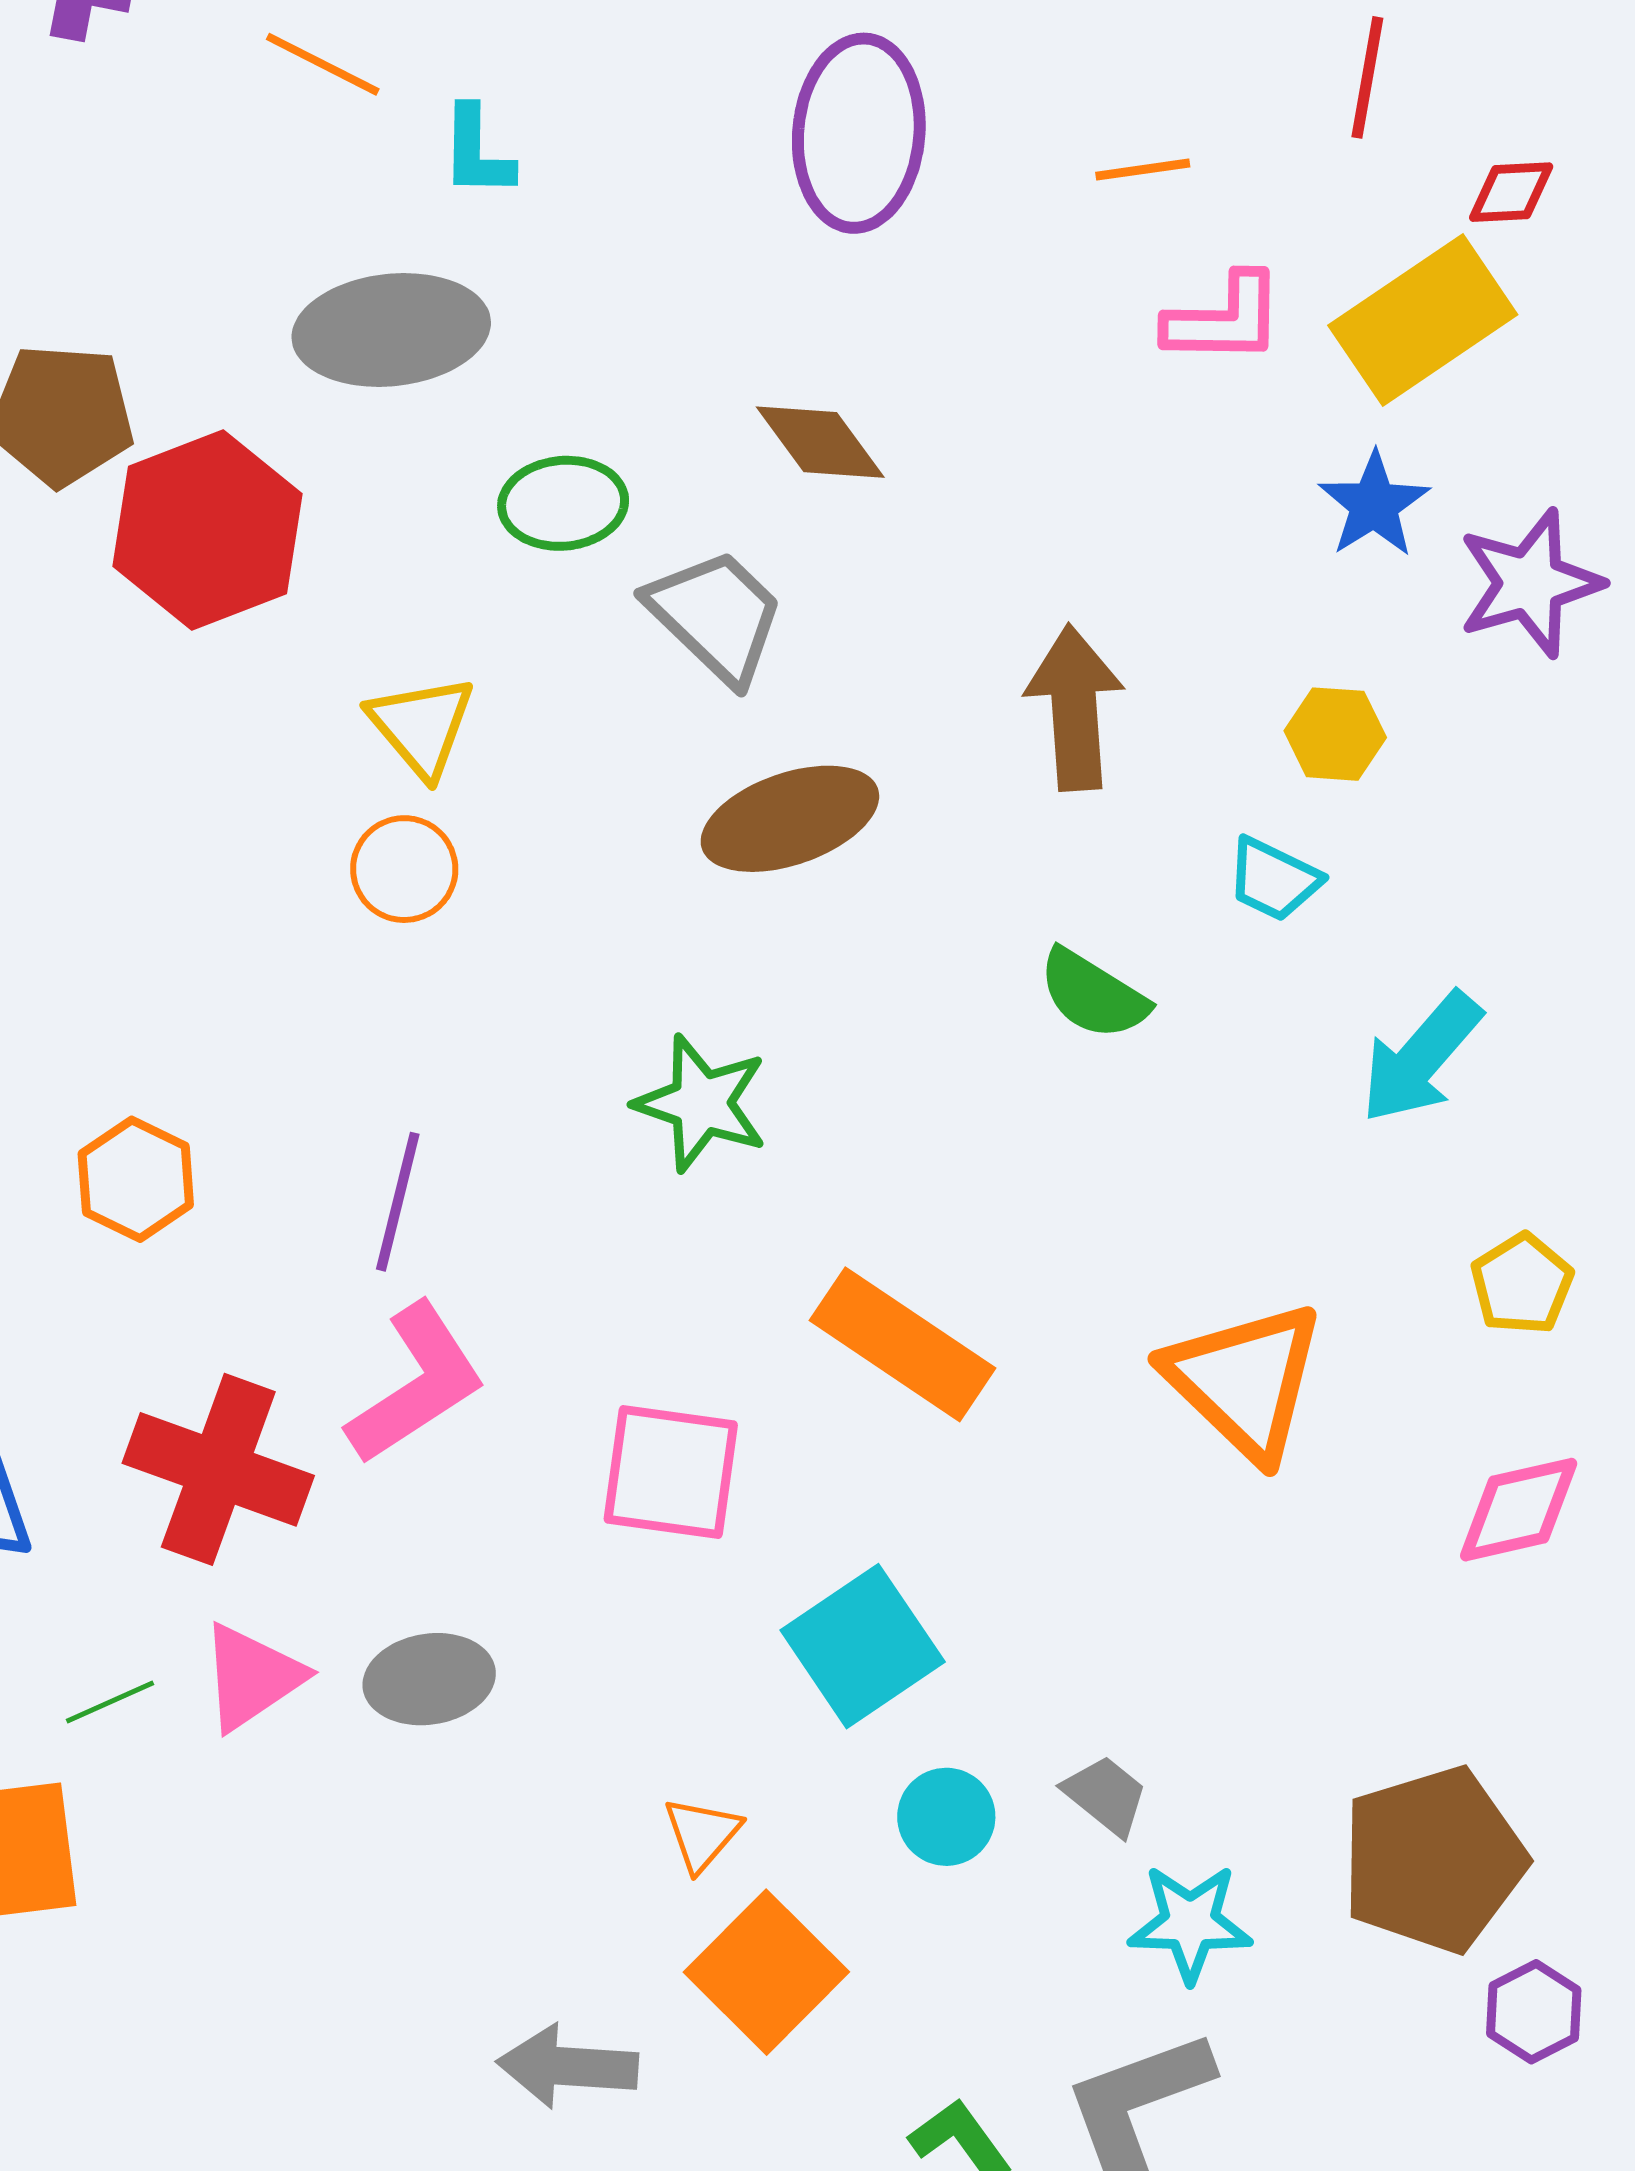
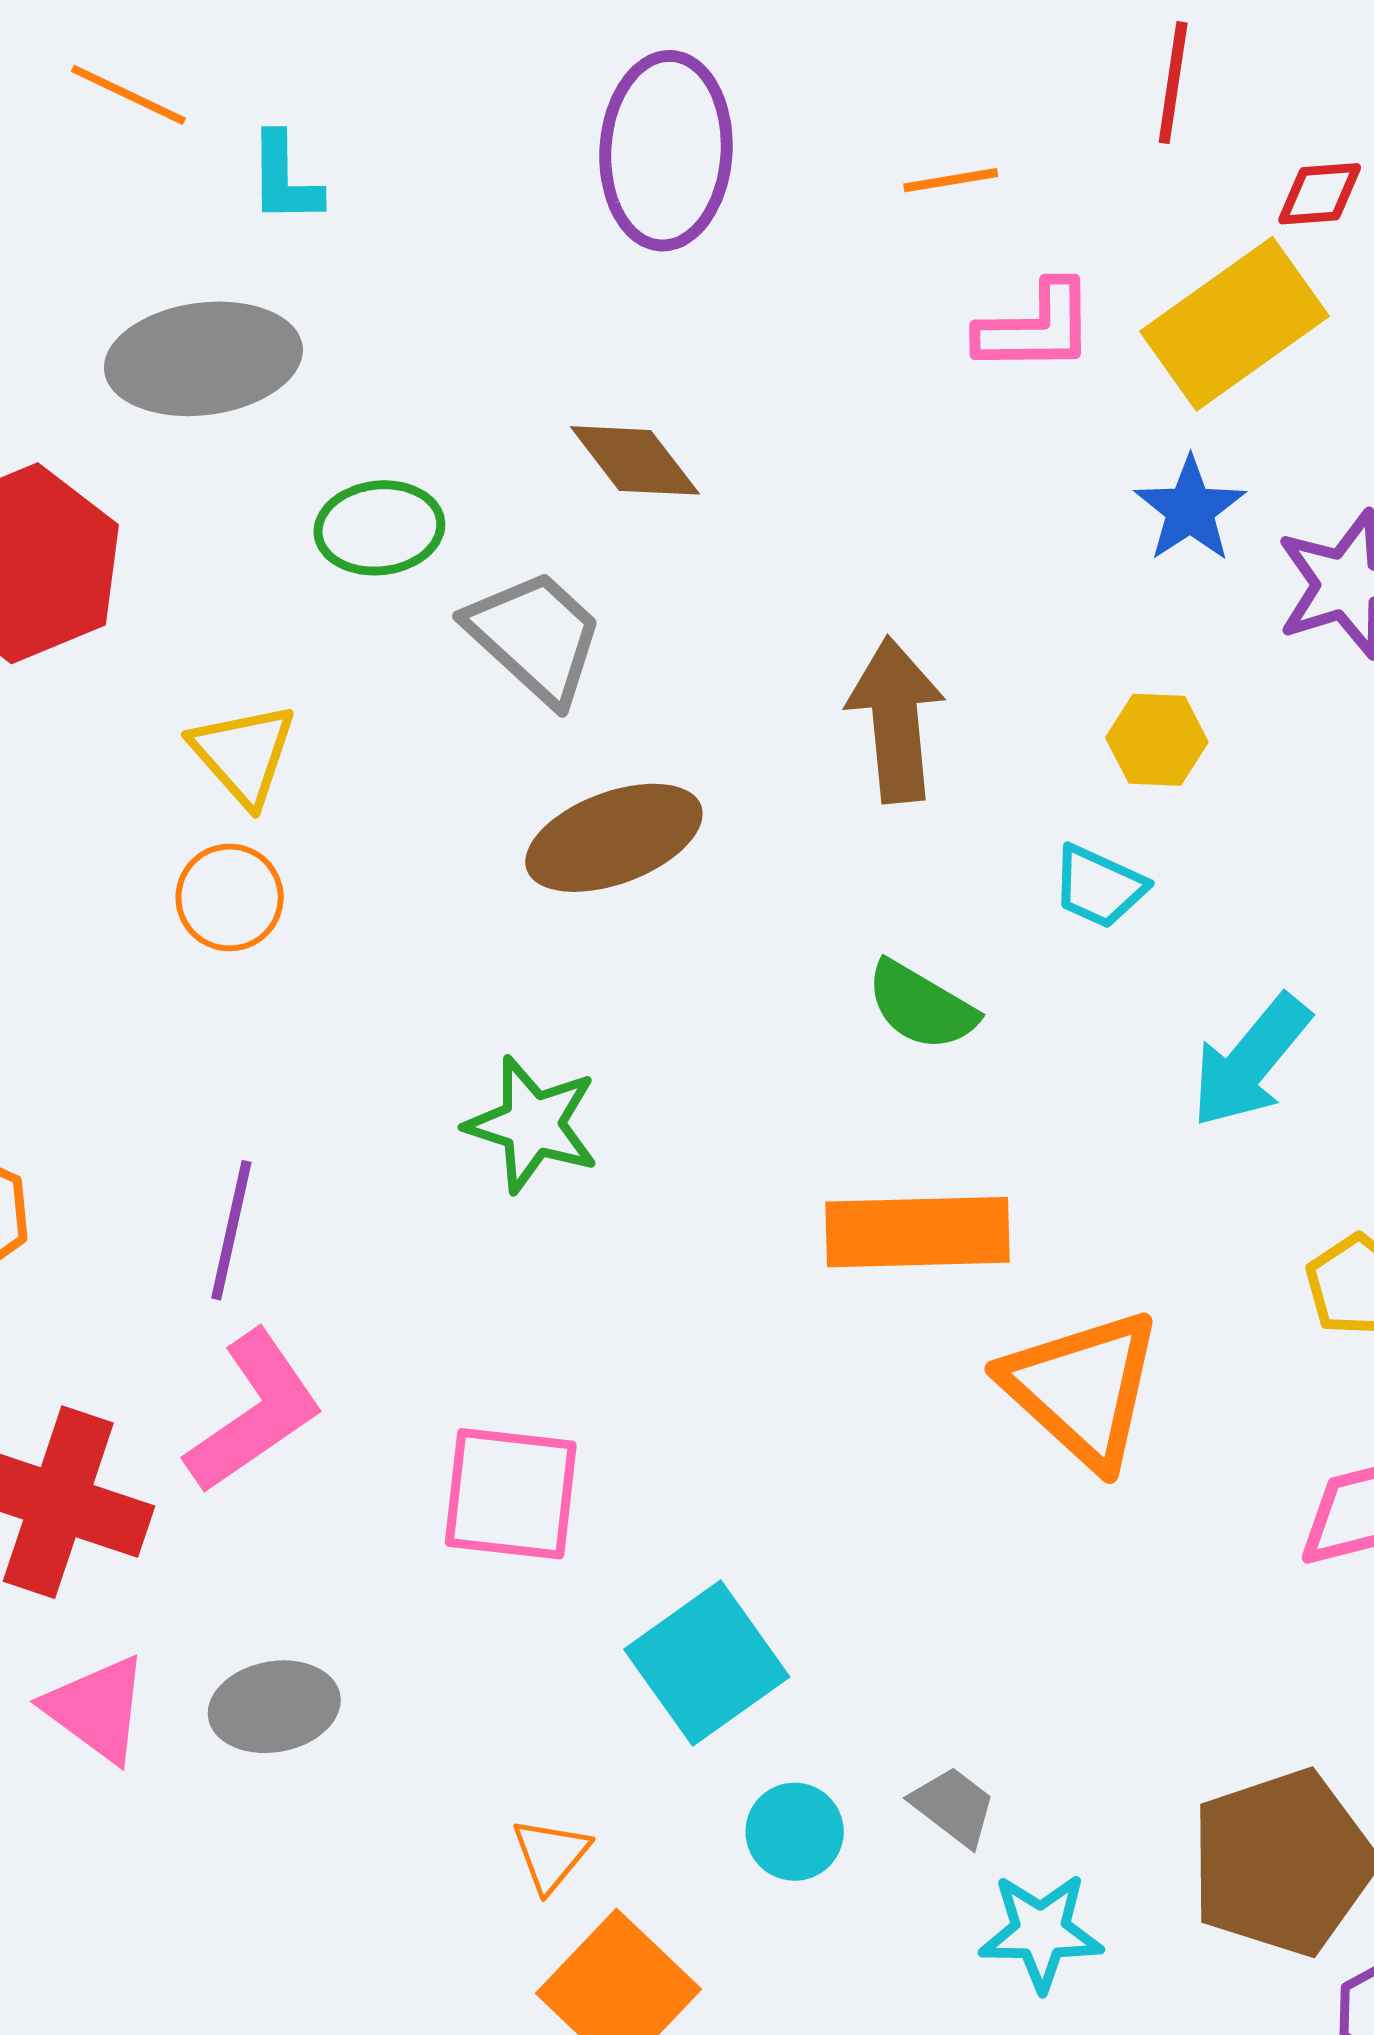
orange rectangle: (902, 1344) -> (917, 1232), moved, turned -34
pink triangle: (252, 1677) -> (97, 1709), turned -48

